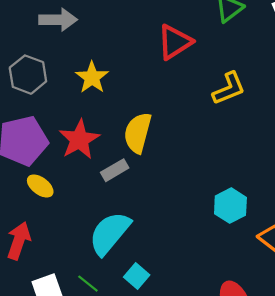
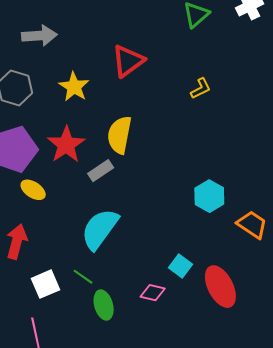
red triangle: (175, 42) -> (128, 61), moved
yellow L-shape: (229, 88) -> (201, 89), size x0.7
cyan square: (137, 276) -> (180, 266), moved

